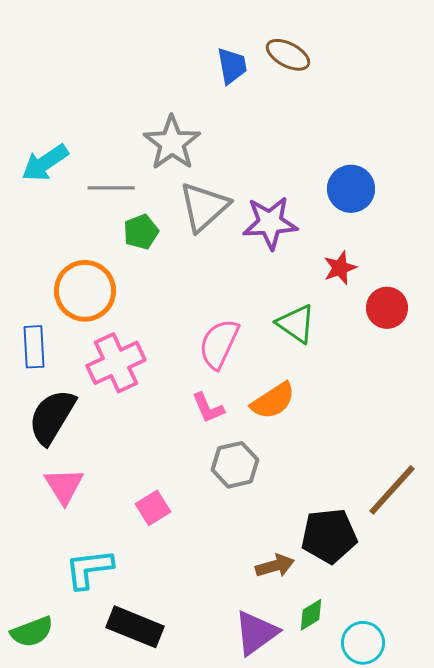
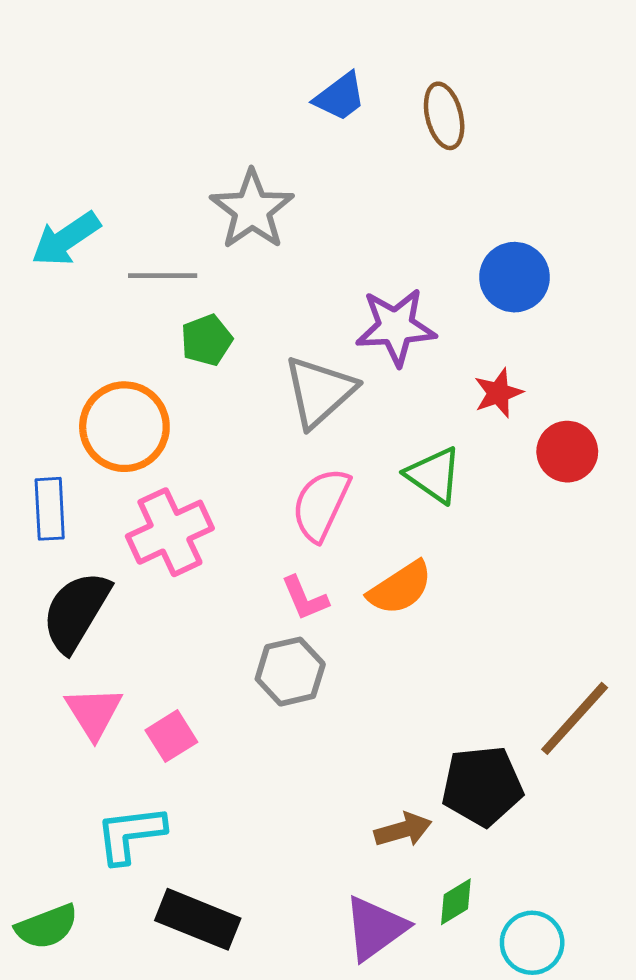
brown ellipse: (288, 55) -> (444, 116), moved, turned 48
blue trapezoid: (232, 66) -> (340, 97), turned 63
gray triangle: (204, 207) -> (319, 391), moved
gray hexagon: (235, 465) -> (290, 672), moved
pink square: (153, 508) -> (171, 736), moved

